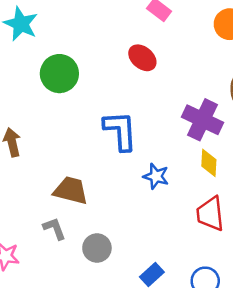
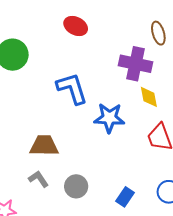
blue star: (156, 176) -> (109, 118), size x1.4

